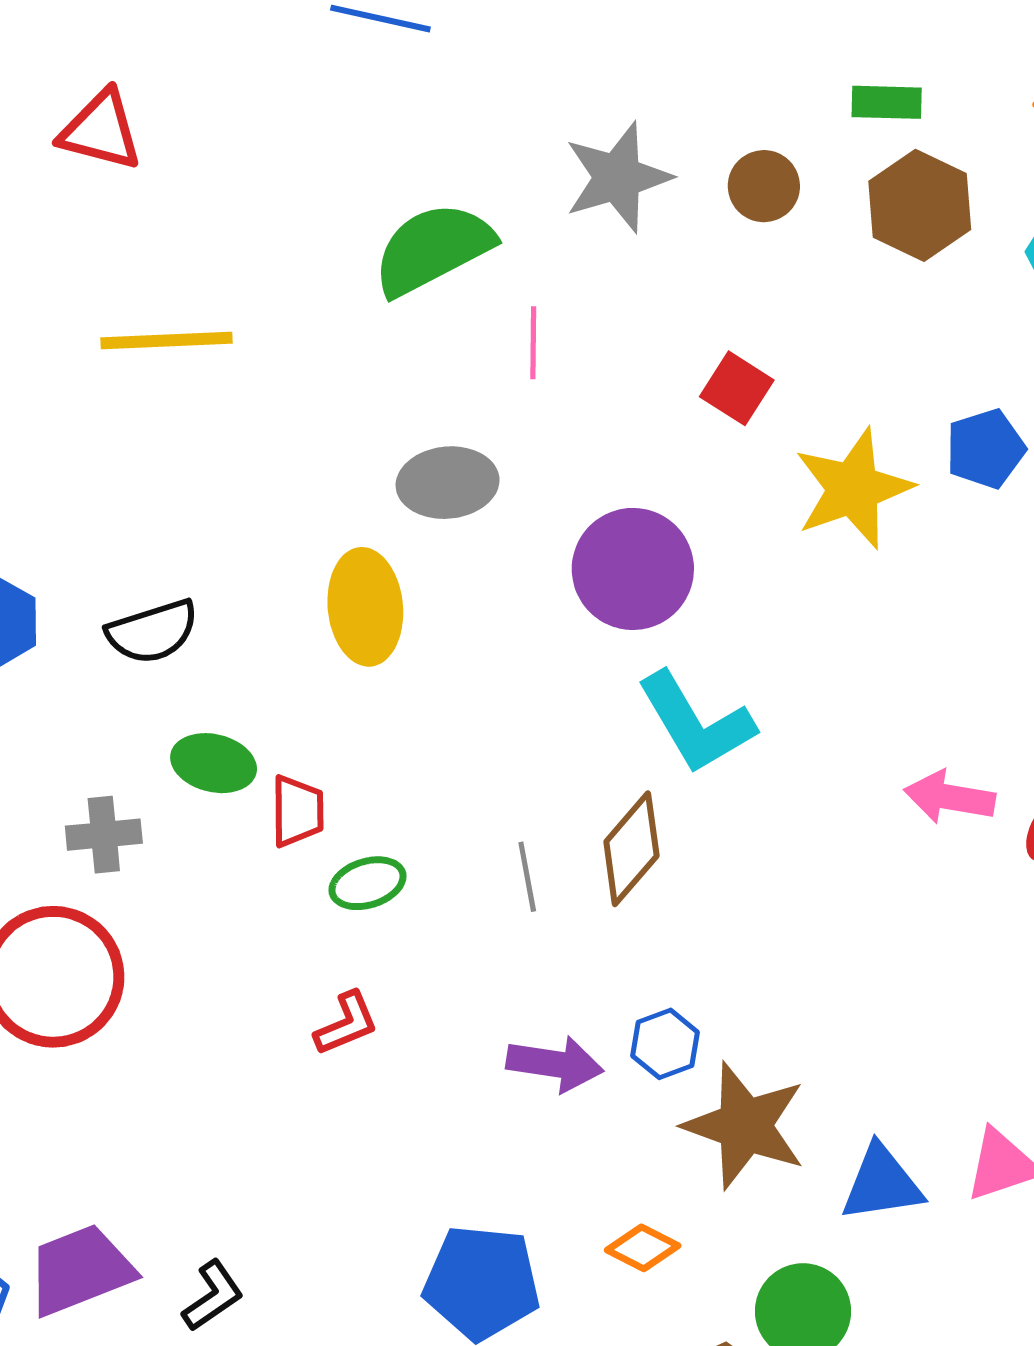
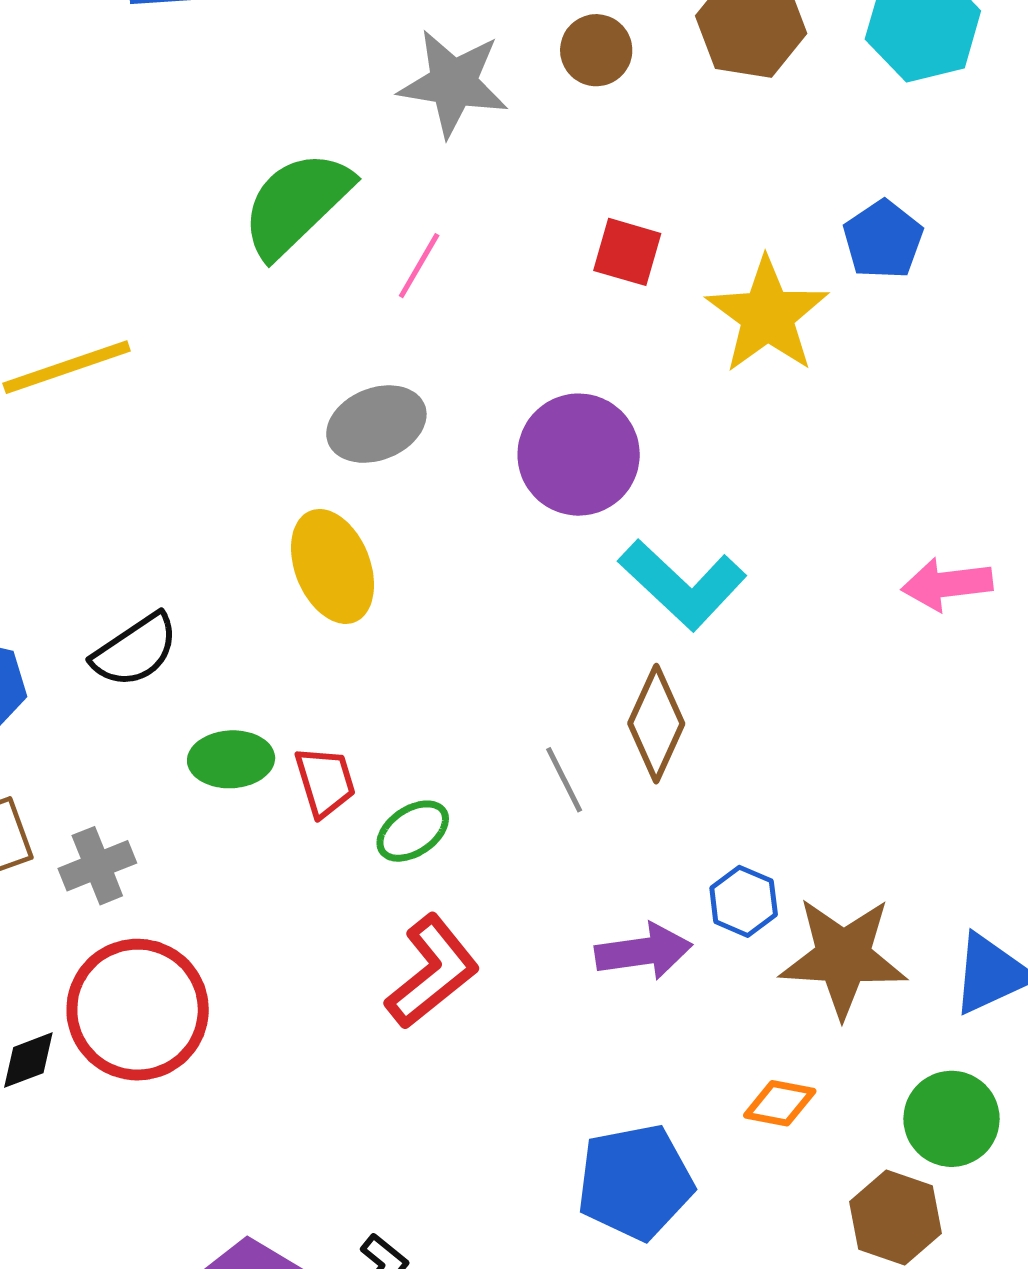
gray star: (618, 177) -> (453, 83), turned -30
pink line: (533, 343) -> (419, 266), turned 46
gray cross: (104, 835) -> (97, 866), moved
red L-shape: (347, 1024) -> (432, 972), size x1.6

